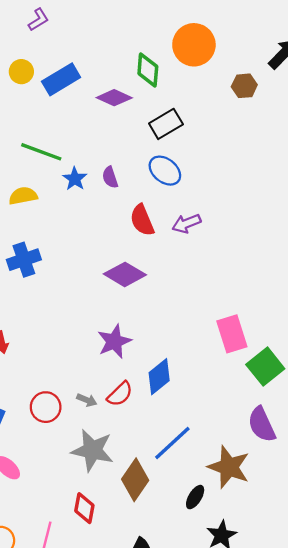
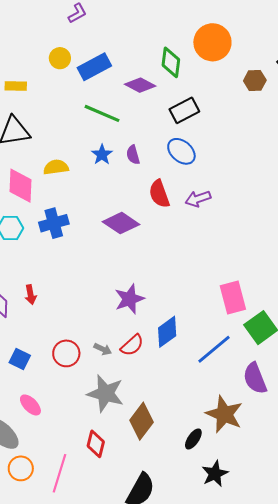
green line: (41, 152) -> (102, 113), moved
purple diamond: (125, 274) -> (121, 223), moved
blue line: (172, 443) -> (214, 349), moved

